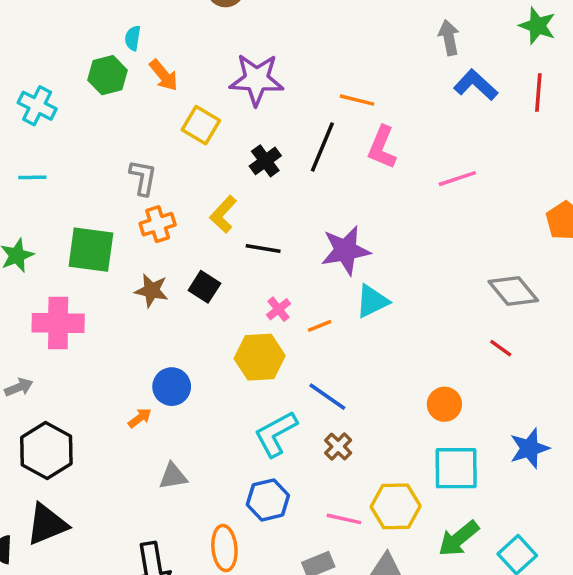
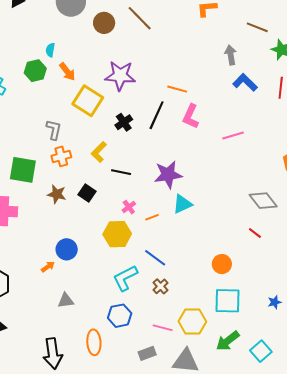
yellow square: (201, 125) -> (88, 101), size x1.4
blue star: (529, 448) -> (275, 302), moved, size x0.6

